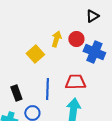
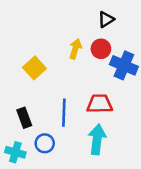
black triangle: (92, 16) -> (106, 19), moved
yellow square: (35, 54) -> (34, 68), moved

